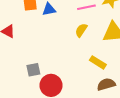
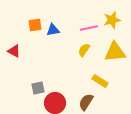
brown semicircle: (106, 84) -> (86, 102), moved, turned -42

